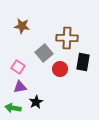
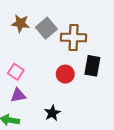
gray square: (44, 53) -> (46, 28), moved
black star: (36, 102) -> (52, 113), moved

